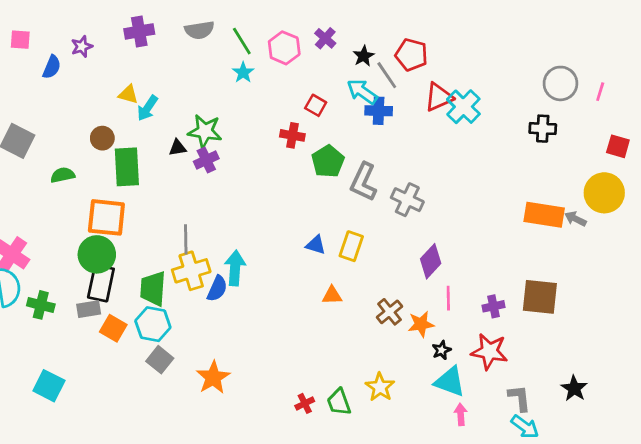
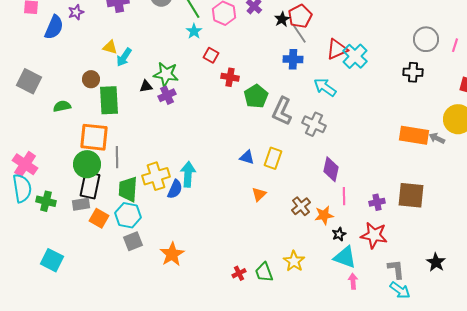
red pentagon: (411, 55) -> (300, 16), moved, turned 30
blue semicircle: (52, 67) -> (54, 27), size x1.4
cyan arrow: (362, 92) -> (325, 87), moved
red square: (316, 105) -> (211, 55), moved
gray line: (186, 239) -> (117, 157), moved
purple diamond: (431, 261) -> (331, 169), turned -30
orange triangle: (332, 295) -> (259, 194), turned -42
gray square: (160, 360) -> (133, 241), turned 30

